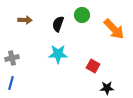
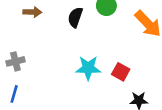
cyan star: (58, 54) -> (88, 68), moved

